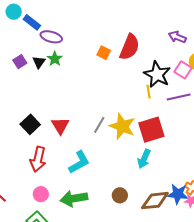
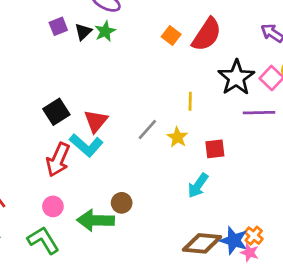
yellow line: (149, 92) -> (190, 101), moved
yellow star: (122, 126) -> (177, 137), size x0.6
red square: (151, 130) -> (215, 149), size x0.6
cyan L-shape: (79, 162) -> (86, 145), moved, turned 60
brown circle: (120, 195) -> (122, 203), moved

